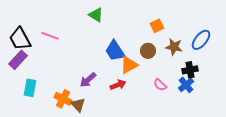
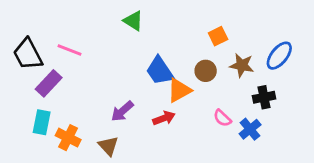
purple rectangle: (18, 60) -> (49, 83), moved
blue cross: (186, 85) -> (250, 129), moved
orange cross: (63, 99) -> (68, 138), moved

